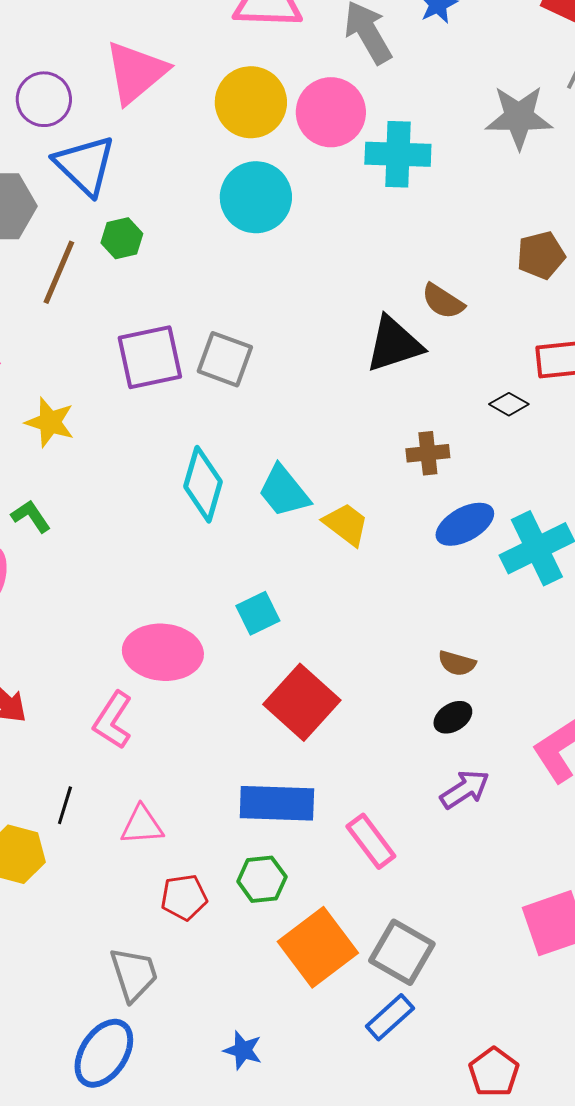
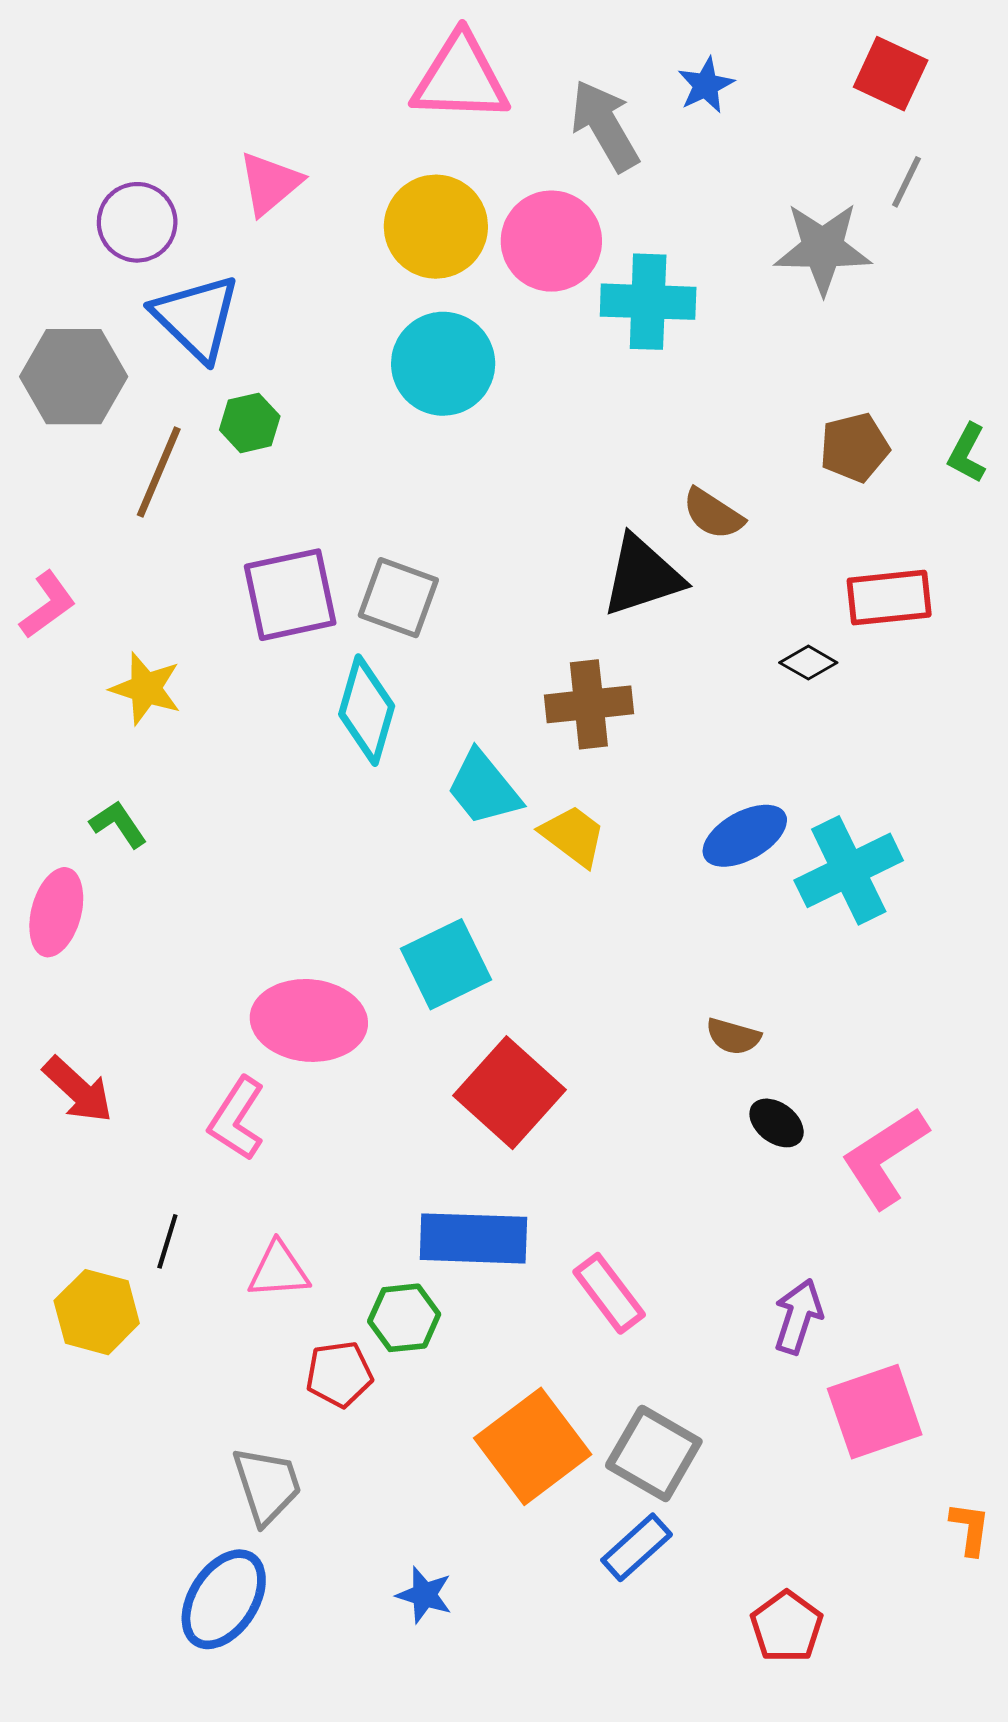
pink triangle: (136, 72) -> (270, 183), size x0.7
brown cross: (428, 453) -> (589, 704), moved, size x1.4
cyan diamond: (203, 484) -> (367, 710), moved
cyan square: (258, 613) -> (446, 964), size x1.4
black ellipse: (453, 717) -> (777, 1123), moved, turned 69
purple arrow: (465, 789) -> (798, 1316), moved, turned -39
green hexagon: (262, 879) -> (404, 1318), moved

